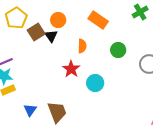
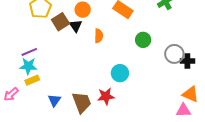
orange semicircle: (82, 46) -> (99, 36), moved
red star: (71, 69) -> (106, 96), moved, turned 30

